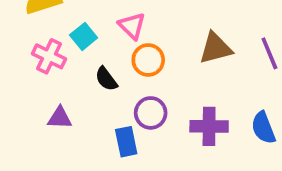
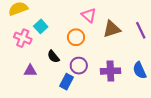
pink triangle: (132, 26) -> (89, 15), moved
black semicircle: (106, 79) -> (53, 57), moved
blue rectangle: (126, 142) -> (66, 82), turned 42

